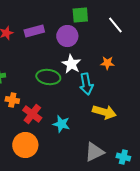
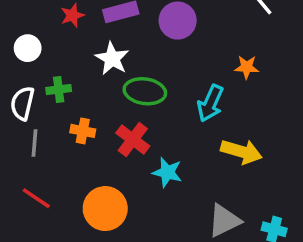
white star: (71, 64) -> (112, 58), moved
cyan arrow: (86, 84) -> (210, 103), turned 35
red cross: (32, 114) -> (133, 140), moved

